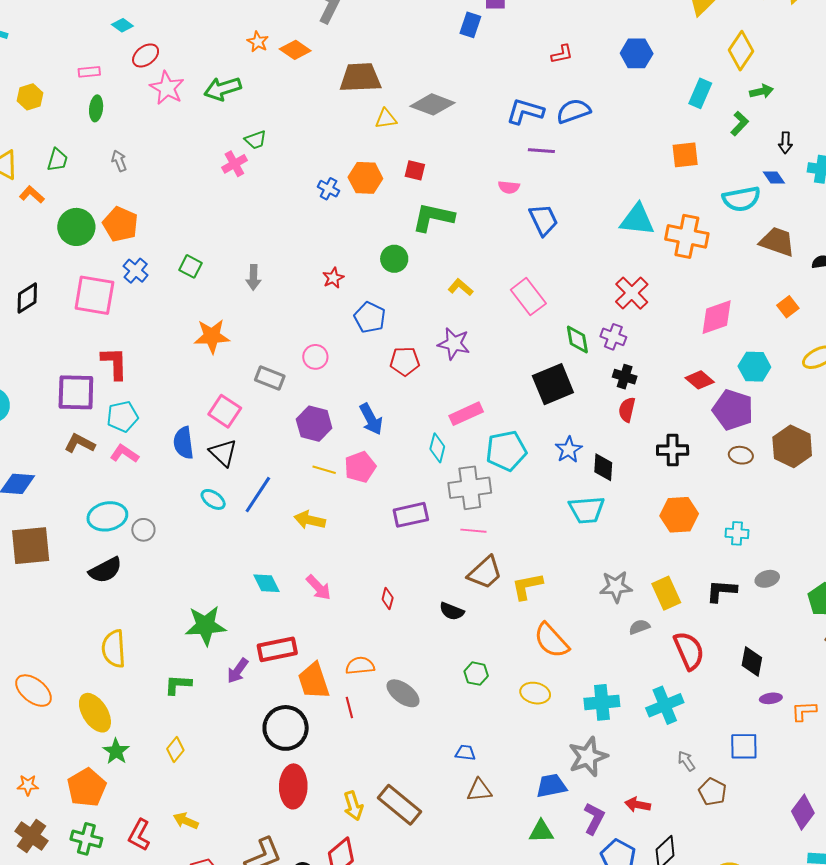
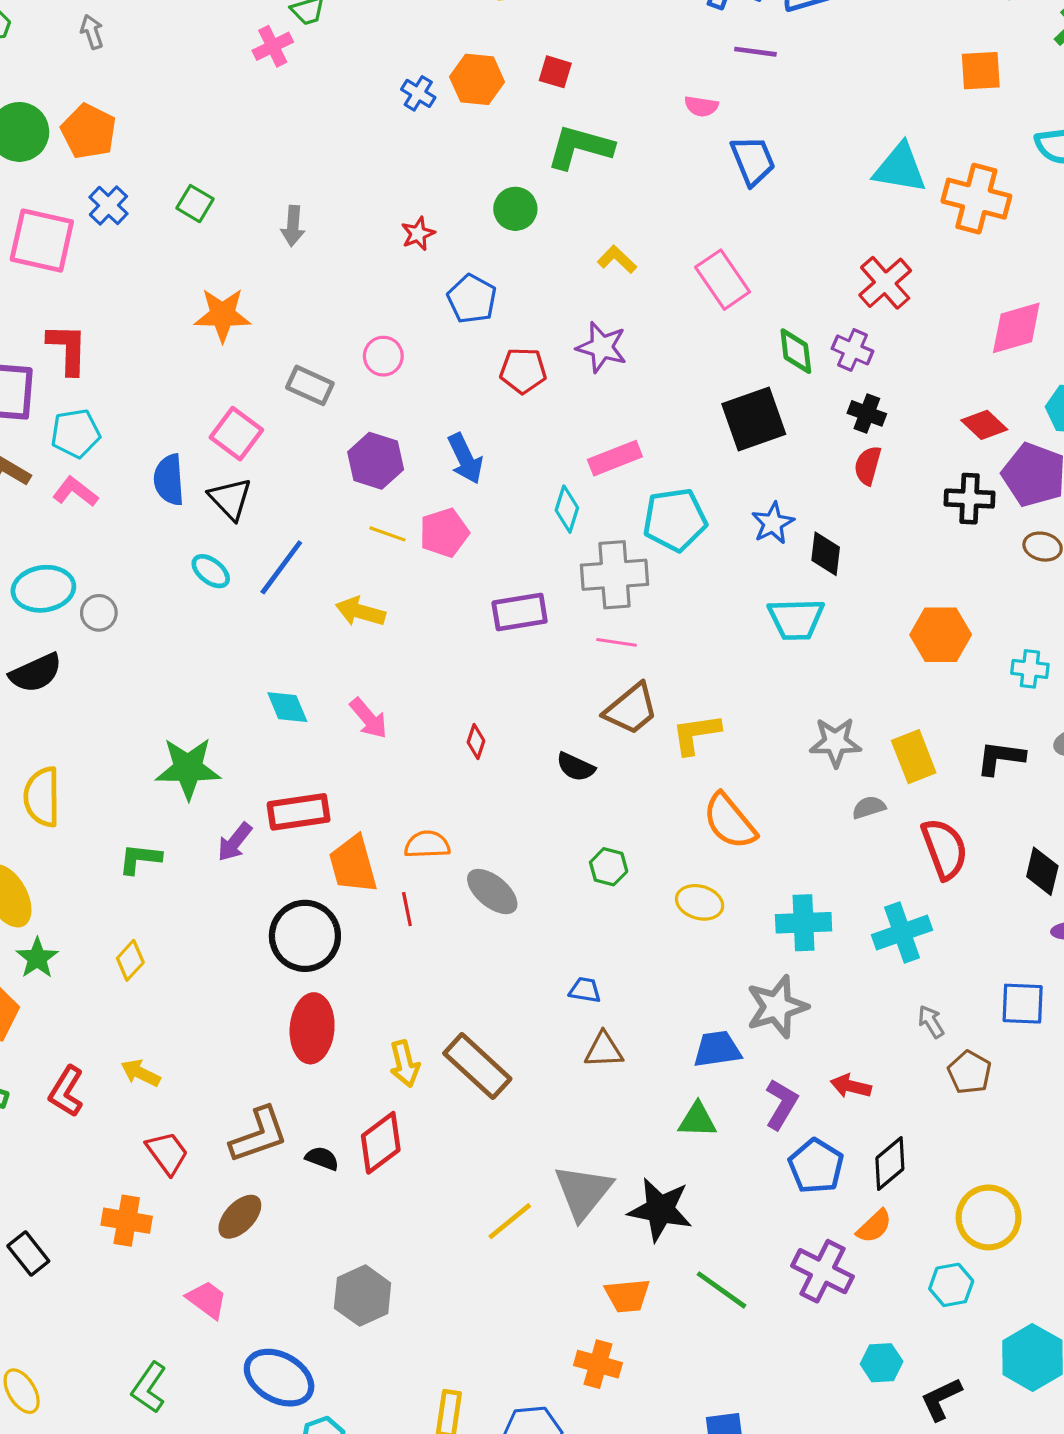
black cross: (673, 450) -> (970, 499), moved

